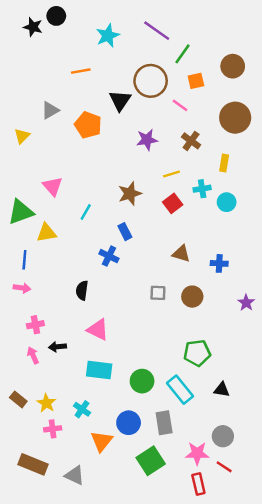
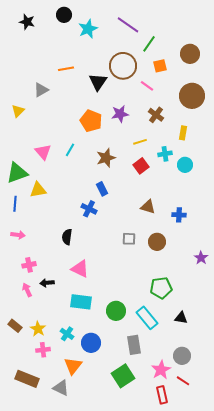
black circle: (56, 16) -> (64, 15), moved
orange line: (81, 71) -> (66, 69), moved
orange pentagon: (88, 125) -> (91, 121), moved
cyan line: (86, 212) -> (70, 150), moved
blue line: (24, 260) -> (15, 204), moved
purple star: (246, 303) -> (201, 258), moved
blue circle: (129, 423) -> (91, 343), moved
orange triangle: (102, 441) -> (73, 366), moved
pink star: (197, 453) -> (161, 370), turned -30

